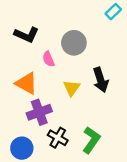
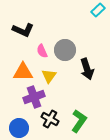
gray circle: (74, 43) -> (65, 50), moved
orange triangle: (26, 83) -> (23, 72), turned -30
yellow triangle: (72, 88) -> (49, 76), moved

